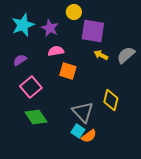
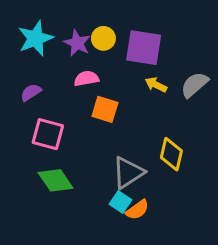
yellow circle: (74, 12) -> (103, 38), moved
pink square: (31, 87) -> (48, 134), turned -35
gray triangle: (83, 112) -> (128, 173), turned 40

